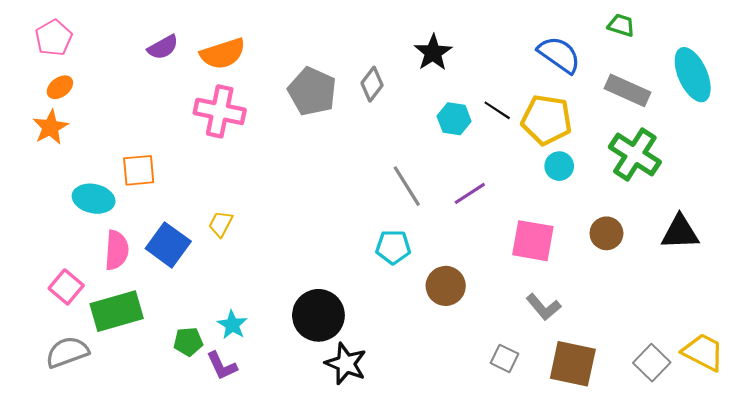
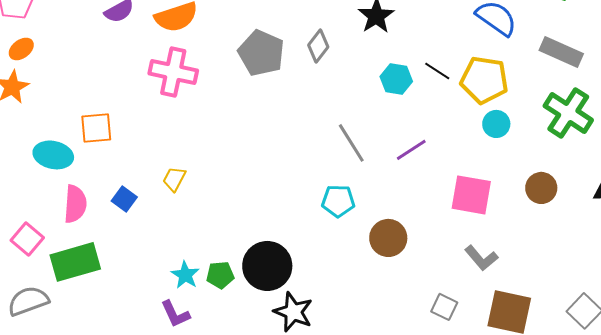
blue square: (168, 245) -> (124, 199), size x0.6
green pentagon: (188, 342) -> (220, 275), moved

